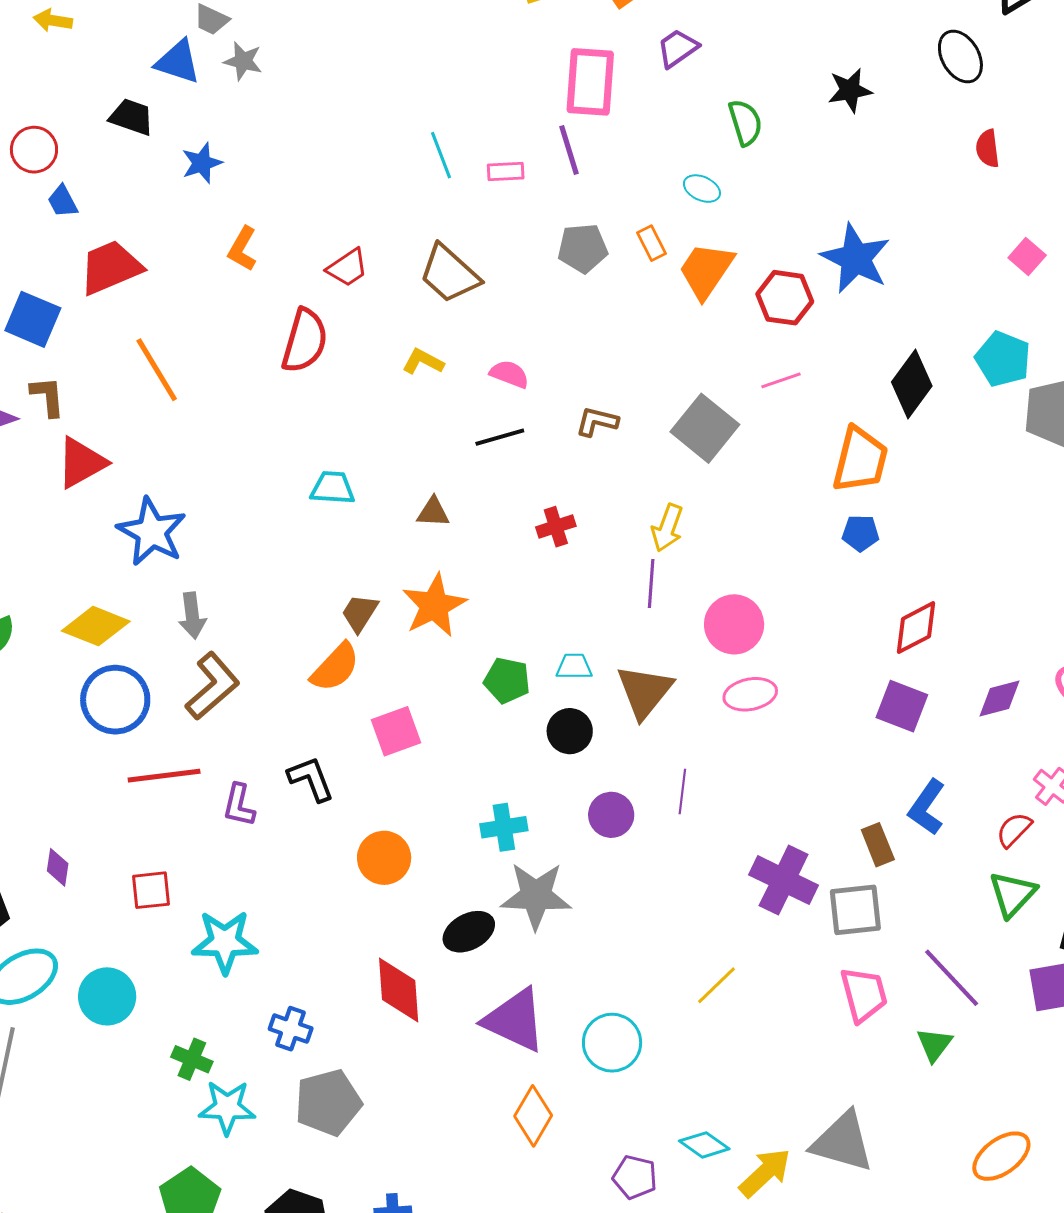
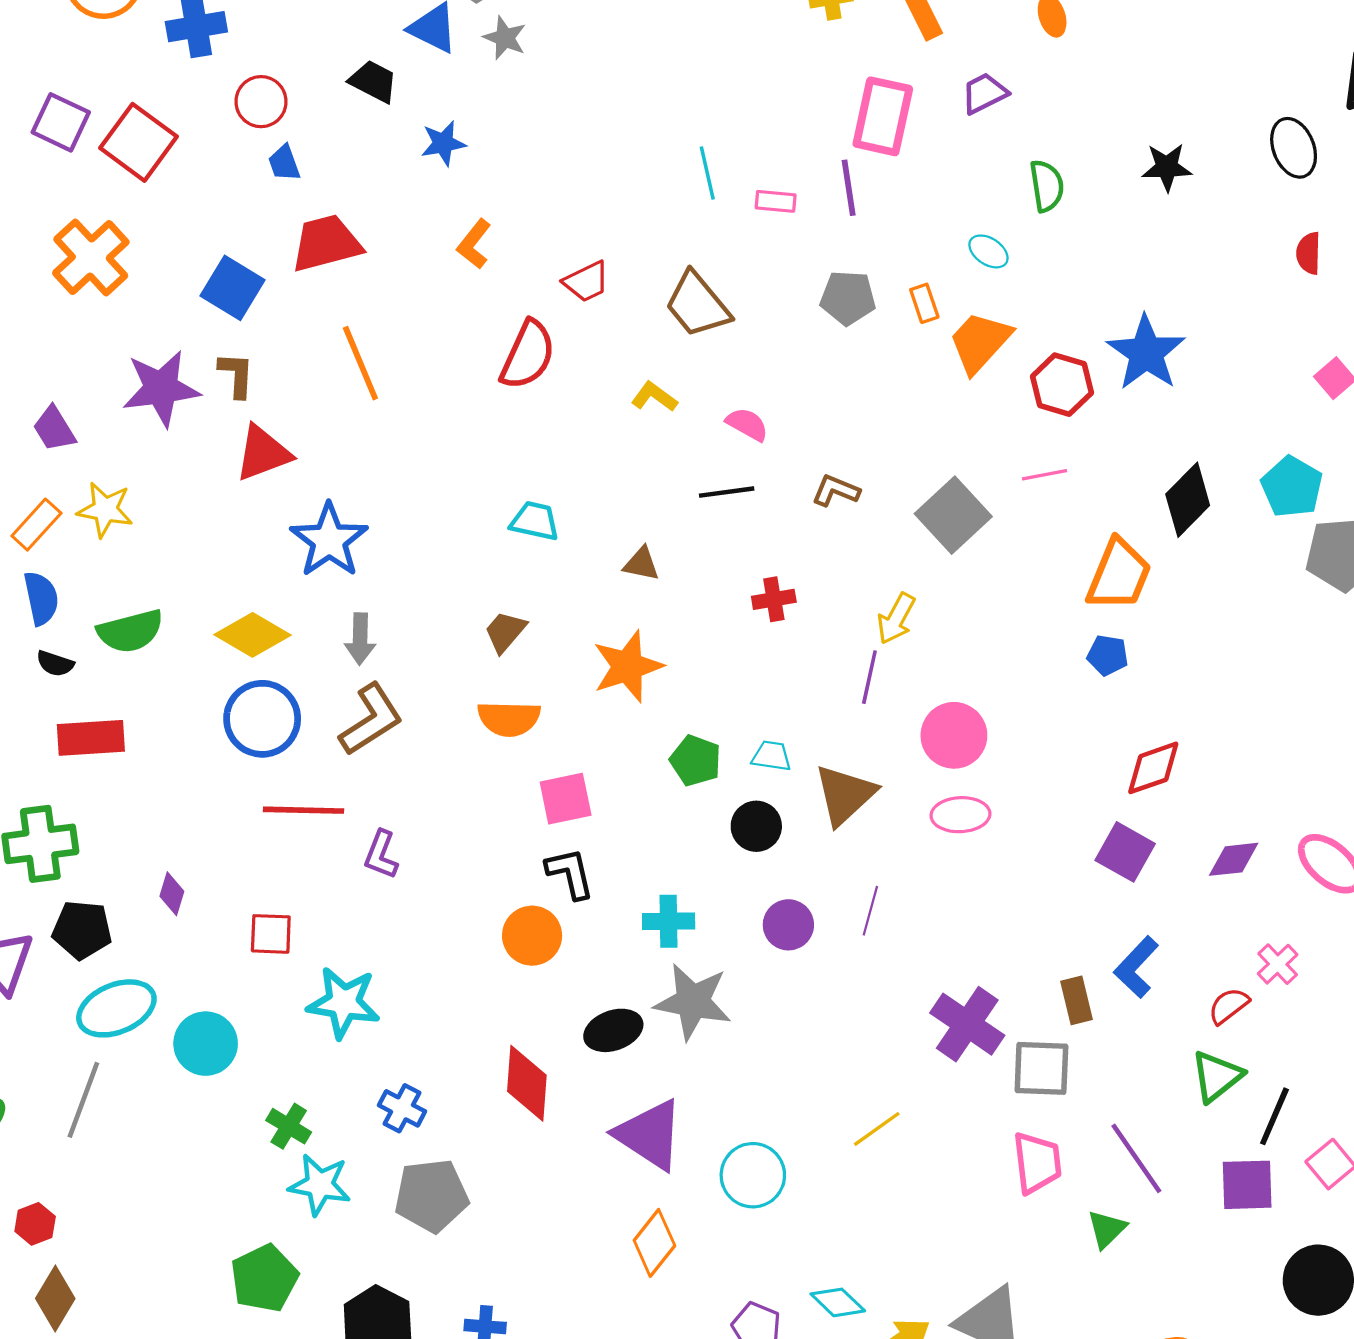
brown trapezoid: (360, 613) -> (505, 632), moved
orange semicircle: (335, 667) -> (509, 719), turned 40
black L-shape: (311, 779) -> (570, 873), moved

